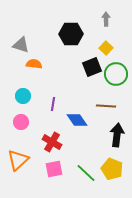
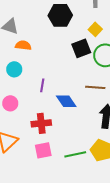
cyan circle: (23, 96) -> (14, 69), moved
red cross: (52, 142) -> (41, 123), turned -36
green line: (86, 173) -> (75, 154), turned -55

